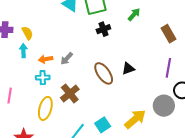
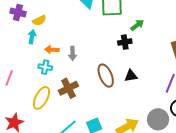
green arrow: (134, 14) -> (137, 25), moved
black cross: (103, 29) -> (125, 42), moved
yellow semicircle: (27, 33) -> (39, 20), turned 80
gray arrow: (67, 59) -> (73, 53), turned -56

